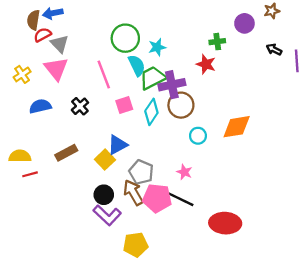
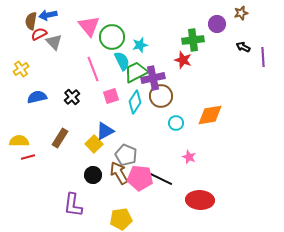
green cross: (217, 42) -> (193, 40), size x1.5
pink triangle: (56, 69) -> (89, 26), moved
brown rectangle: (66, 153) -> (60, 138), turned -30
pink star: (184, 172) -> (189, 157), moved
purple L-shape: (107, 215) -> (73, 205), moved, turned 55

